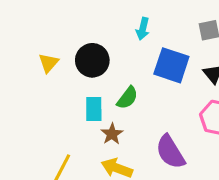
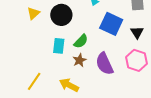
brown star: (112, 134) -> (80, 60), moved
purple semicircle: (170, 152) -> (104, 64), moved

